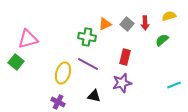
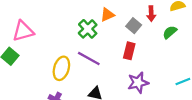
gray square: (127, 24) -> (134, 26), moved
green cross: (87, 37) -> (88, 29), turned 36
purple star: (122, 83) -> (138, 83), moved

